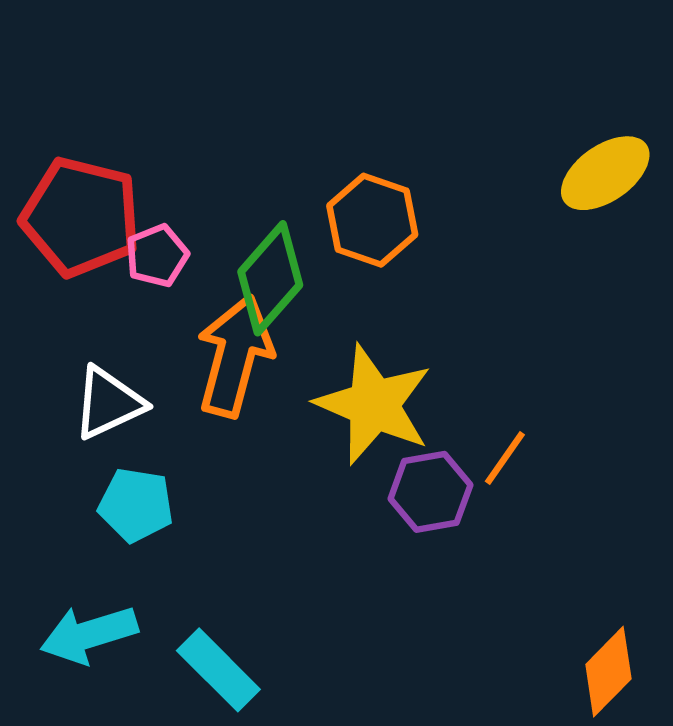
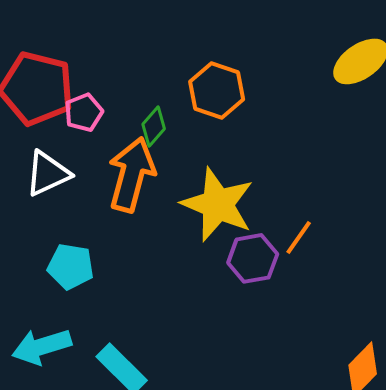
green diamond: (270, 278) -> (154, 126), size x0.6
white triangle: (108, 403) -> (48, 173), moved

